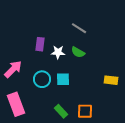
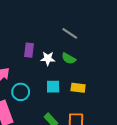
cyan circle: (42, 79) -> (21, 92), moved
yellow rectangle: (111, 80) -> (78, 88), moved

